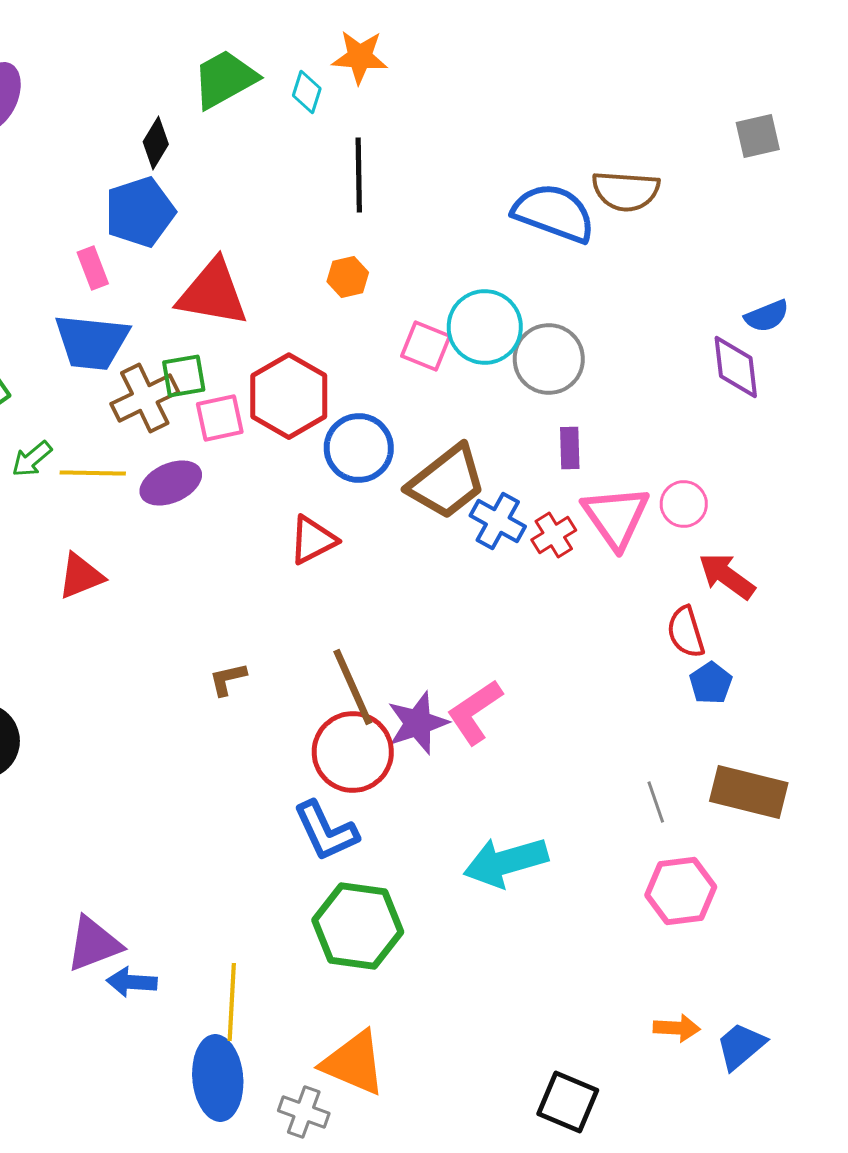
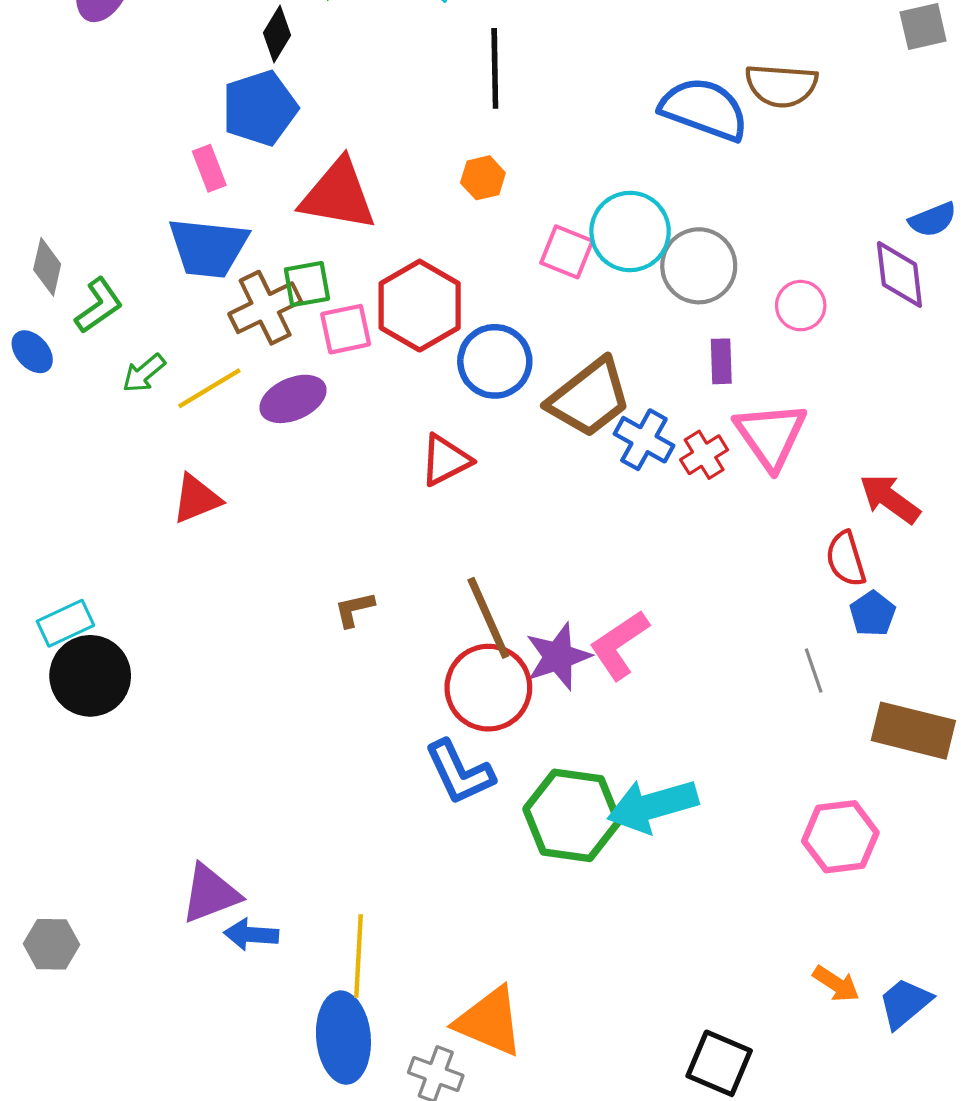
yellow line: (93, 473) -> (209, 388), turned -32
pink circle: (684, 504) -> (801, 306), moved
gray line: (656, 802) -> (814, 670), moved
green hexagon: (358, 926) -> (572, 815), moved
orange arrow: (677, 1028) -> (836, 984), turned 30

